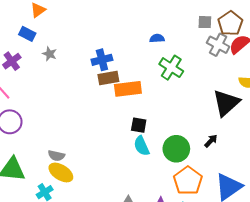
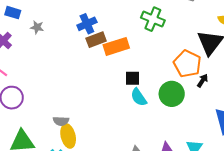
yellow ellipse: (61, 172) -> (68, 136), turned 55
orange pentagon: (188, 181) -> (187, 64), moved

